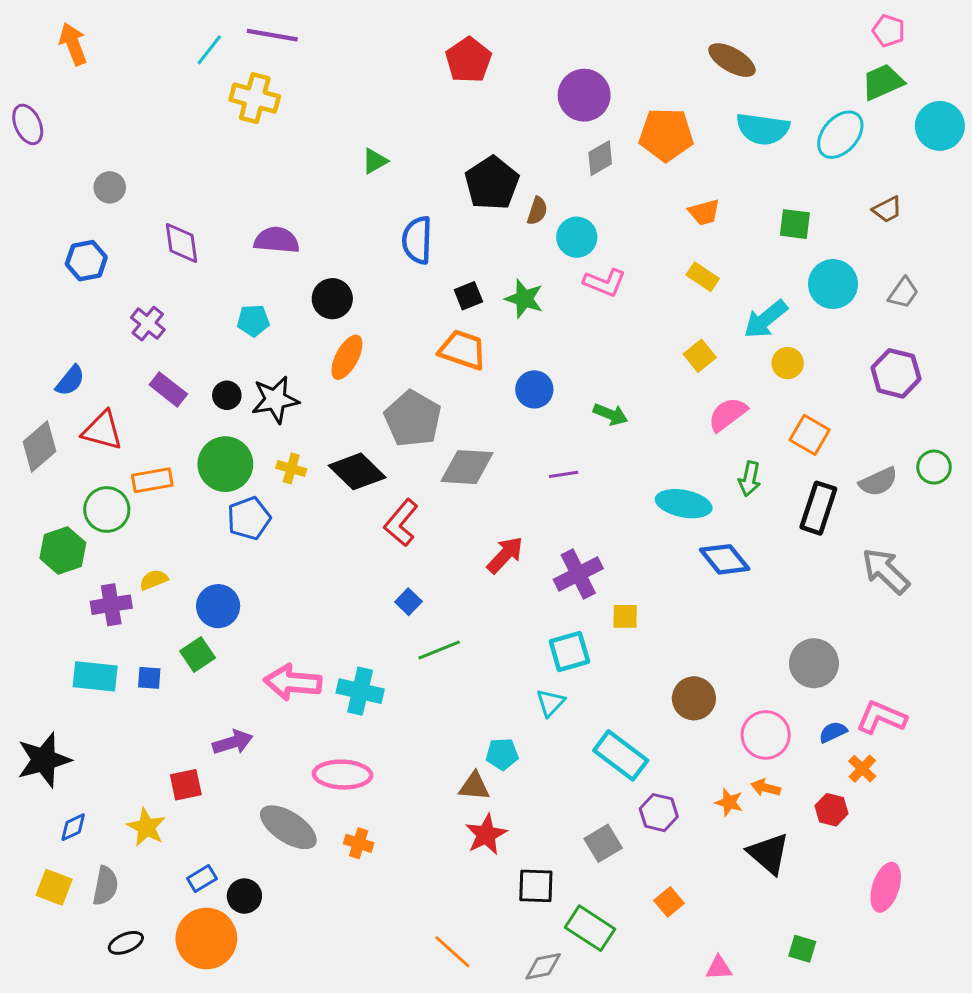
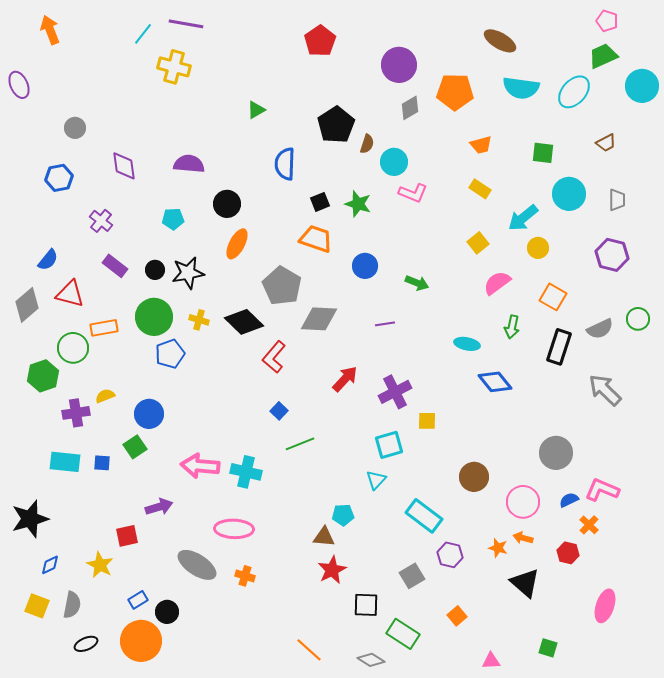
gray trapezoid: (903, 293) -> (617, 200), turned -35
cyan ellipse: (684, 504) -> (467, 344), size x0.7
gray diamond: (543, 966) -> (371, 660), turned 44

